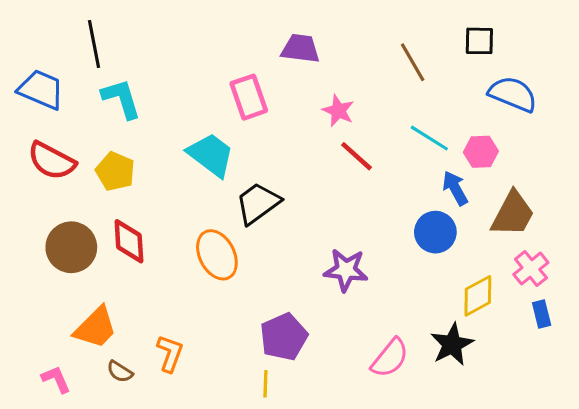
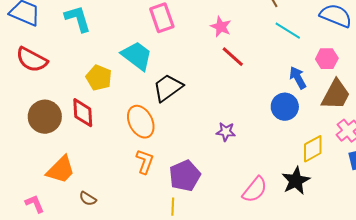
cyan line: (429, 138) -> (288, 31), moved
pink hexagon: (481, 152) -> (327, 59), moved
yellow pentagon: (115, 171) -> (99, 78), moved
purple star: (346, 270) -> (226, 132), size x0.7
orange L-shape: (170, 353) -> (145, 162), moved
brown semicircle: (120, 372) -> (88, 199), moved

